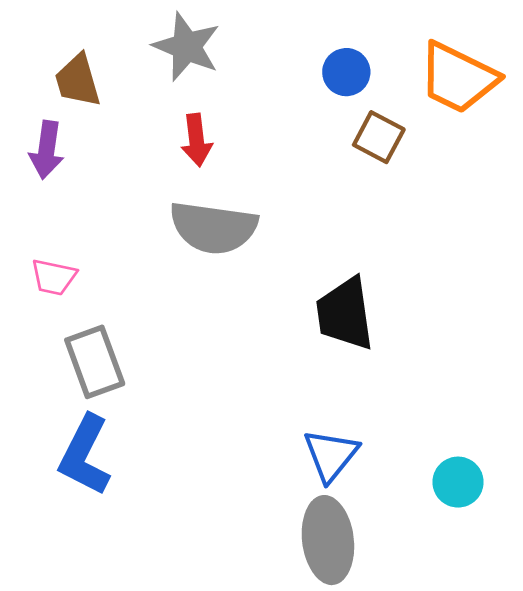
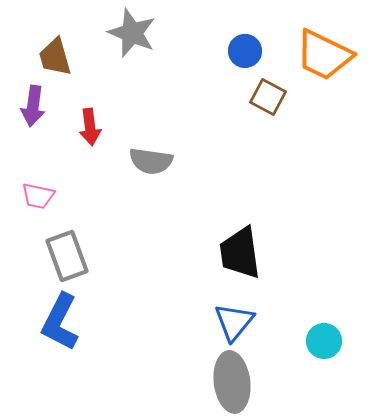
red arrow: (196, 140) -> (90, 127), moved
gray semicircle: (213, 228) -> (151, 161), size x0.7
black trapezoid: (345, 314) -> (240, 253), moved

